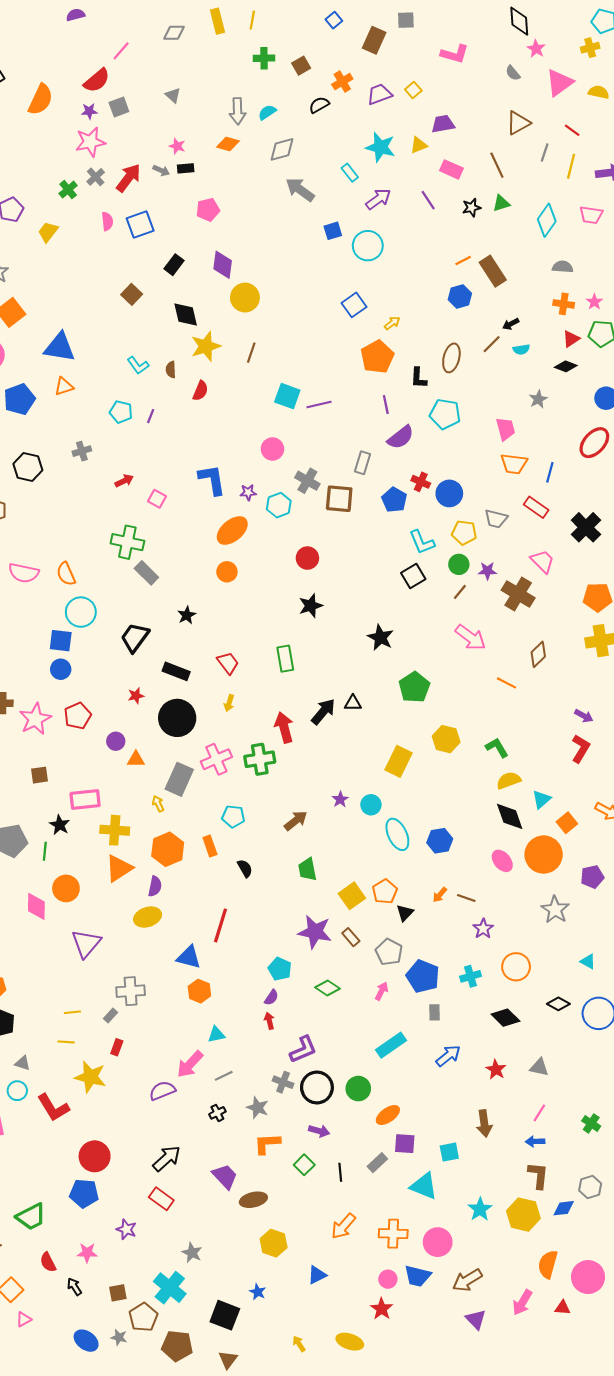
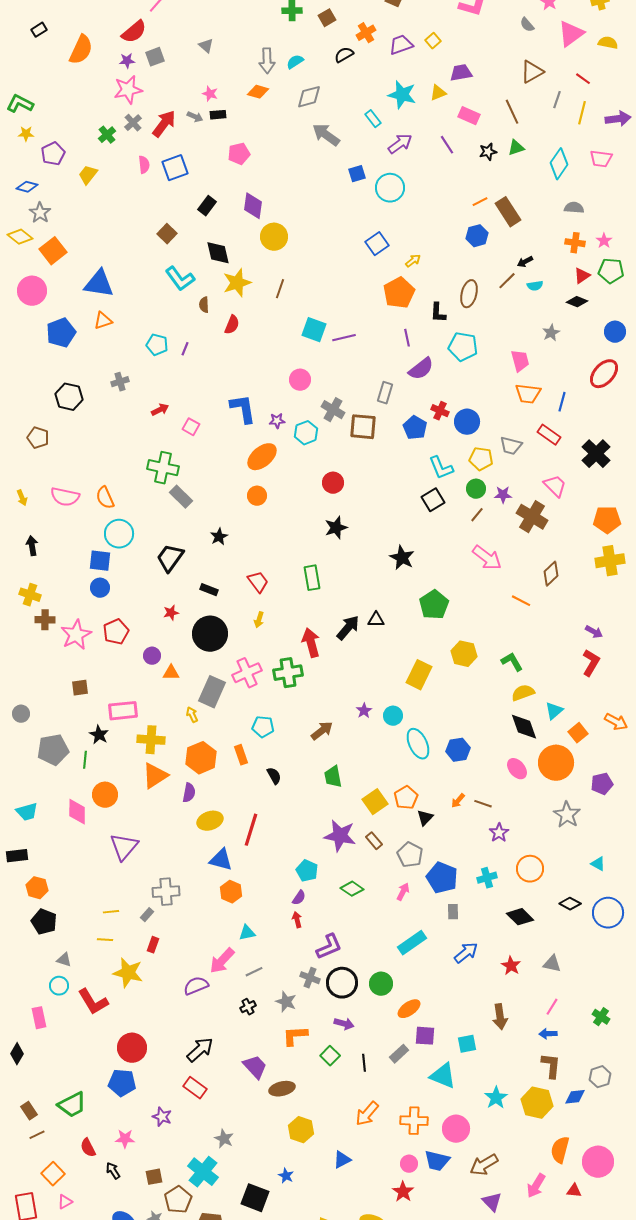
cyan L-shape: (138, 365) -> (180, 279), moved, size x1.4
black rectangle: (176, 671) -> (209, 590), size x0.7
yellow ellipse: (148, 917) -> (210, 821), moved

